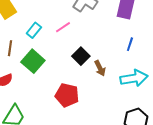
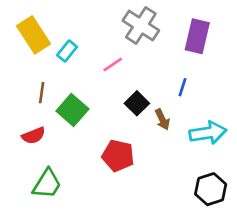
cyan rectangle: (34, 30) -> (67, 51), moved
blue line: (130, 44) -> (182, 87), moved

